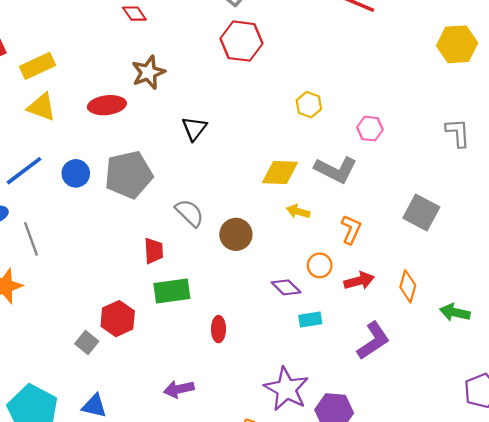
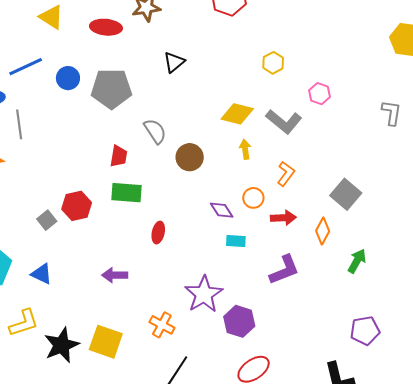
yellow arrow: (298, 211) -> (245, 149), turned 54
gray square: (421, 212) -> (346, 194), moved
green arrow: (455, 312) -> (357, 261), turned 95

